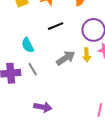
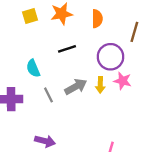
gray line: (33, 69) -> (48, 95), moved

